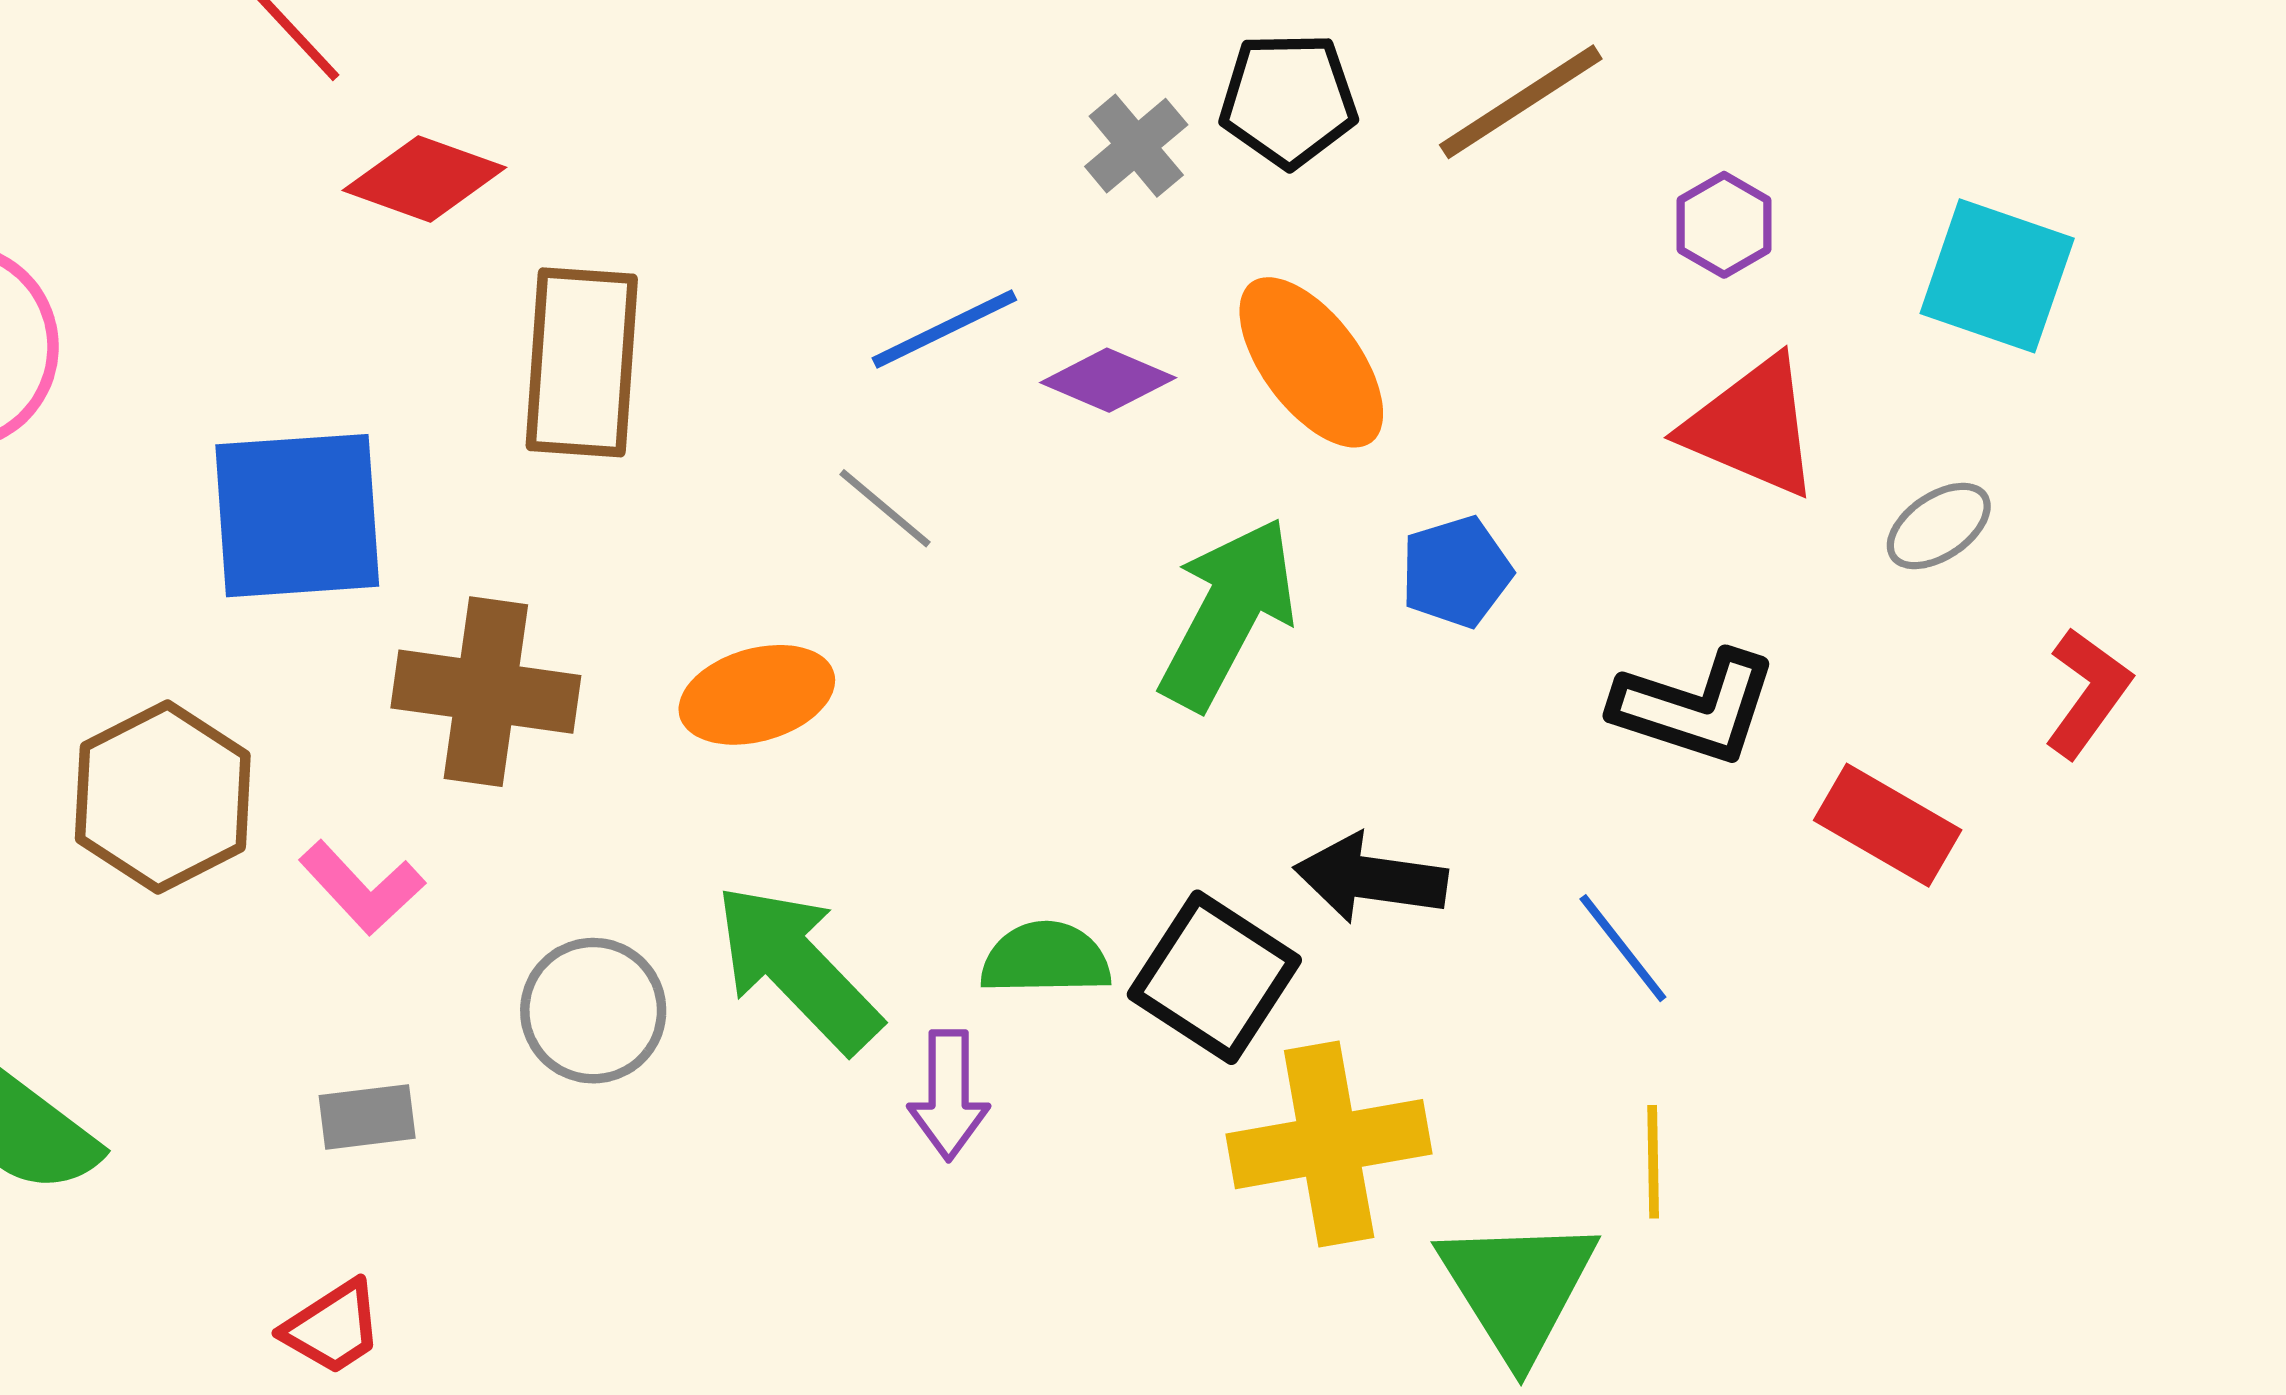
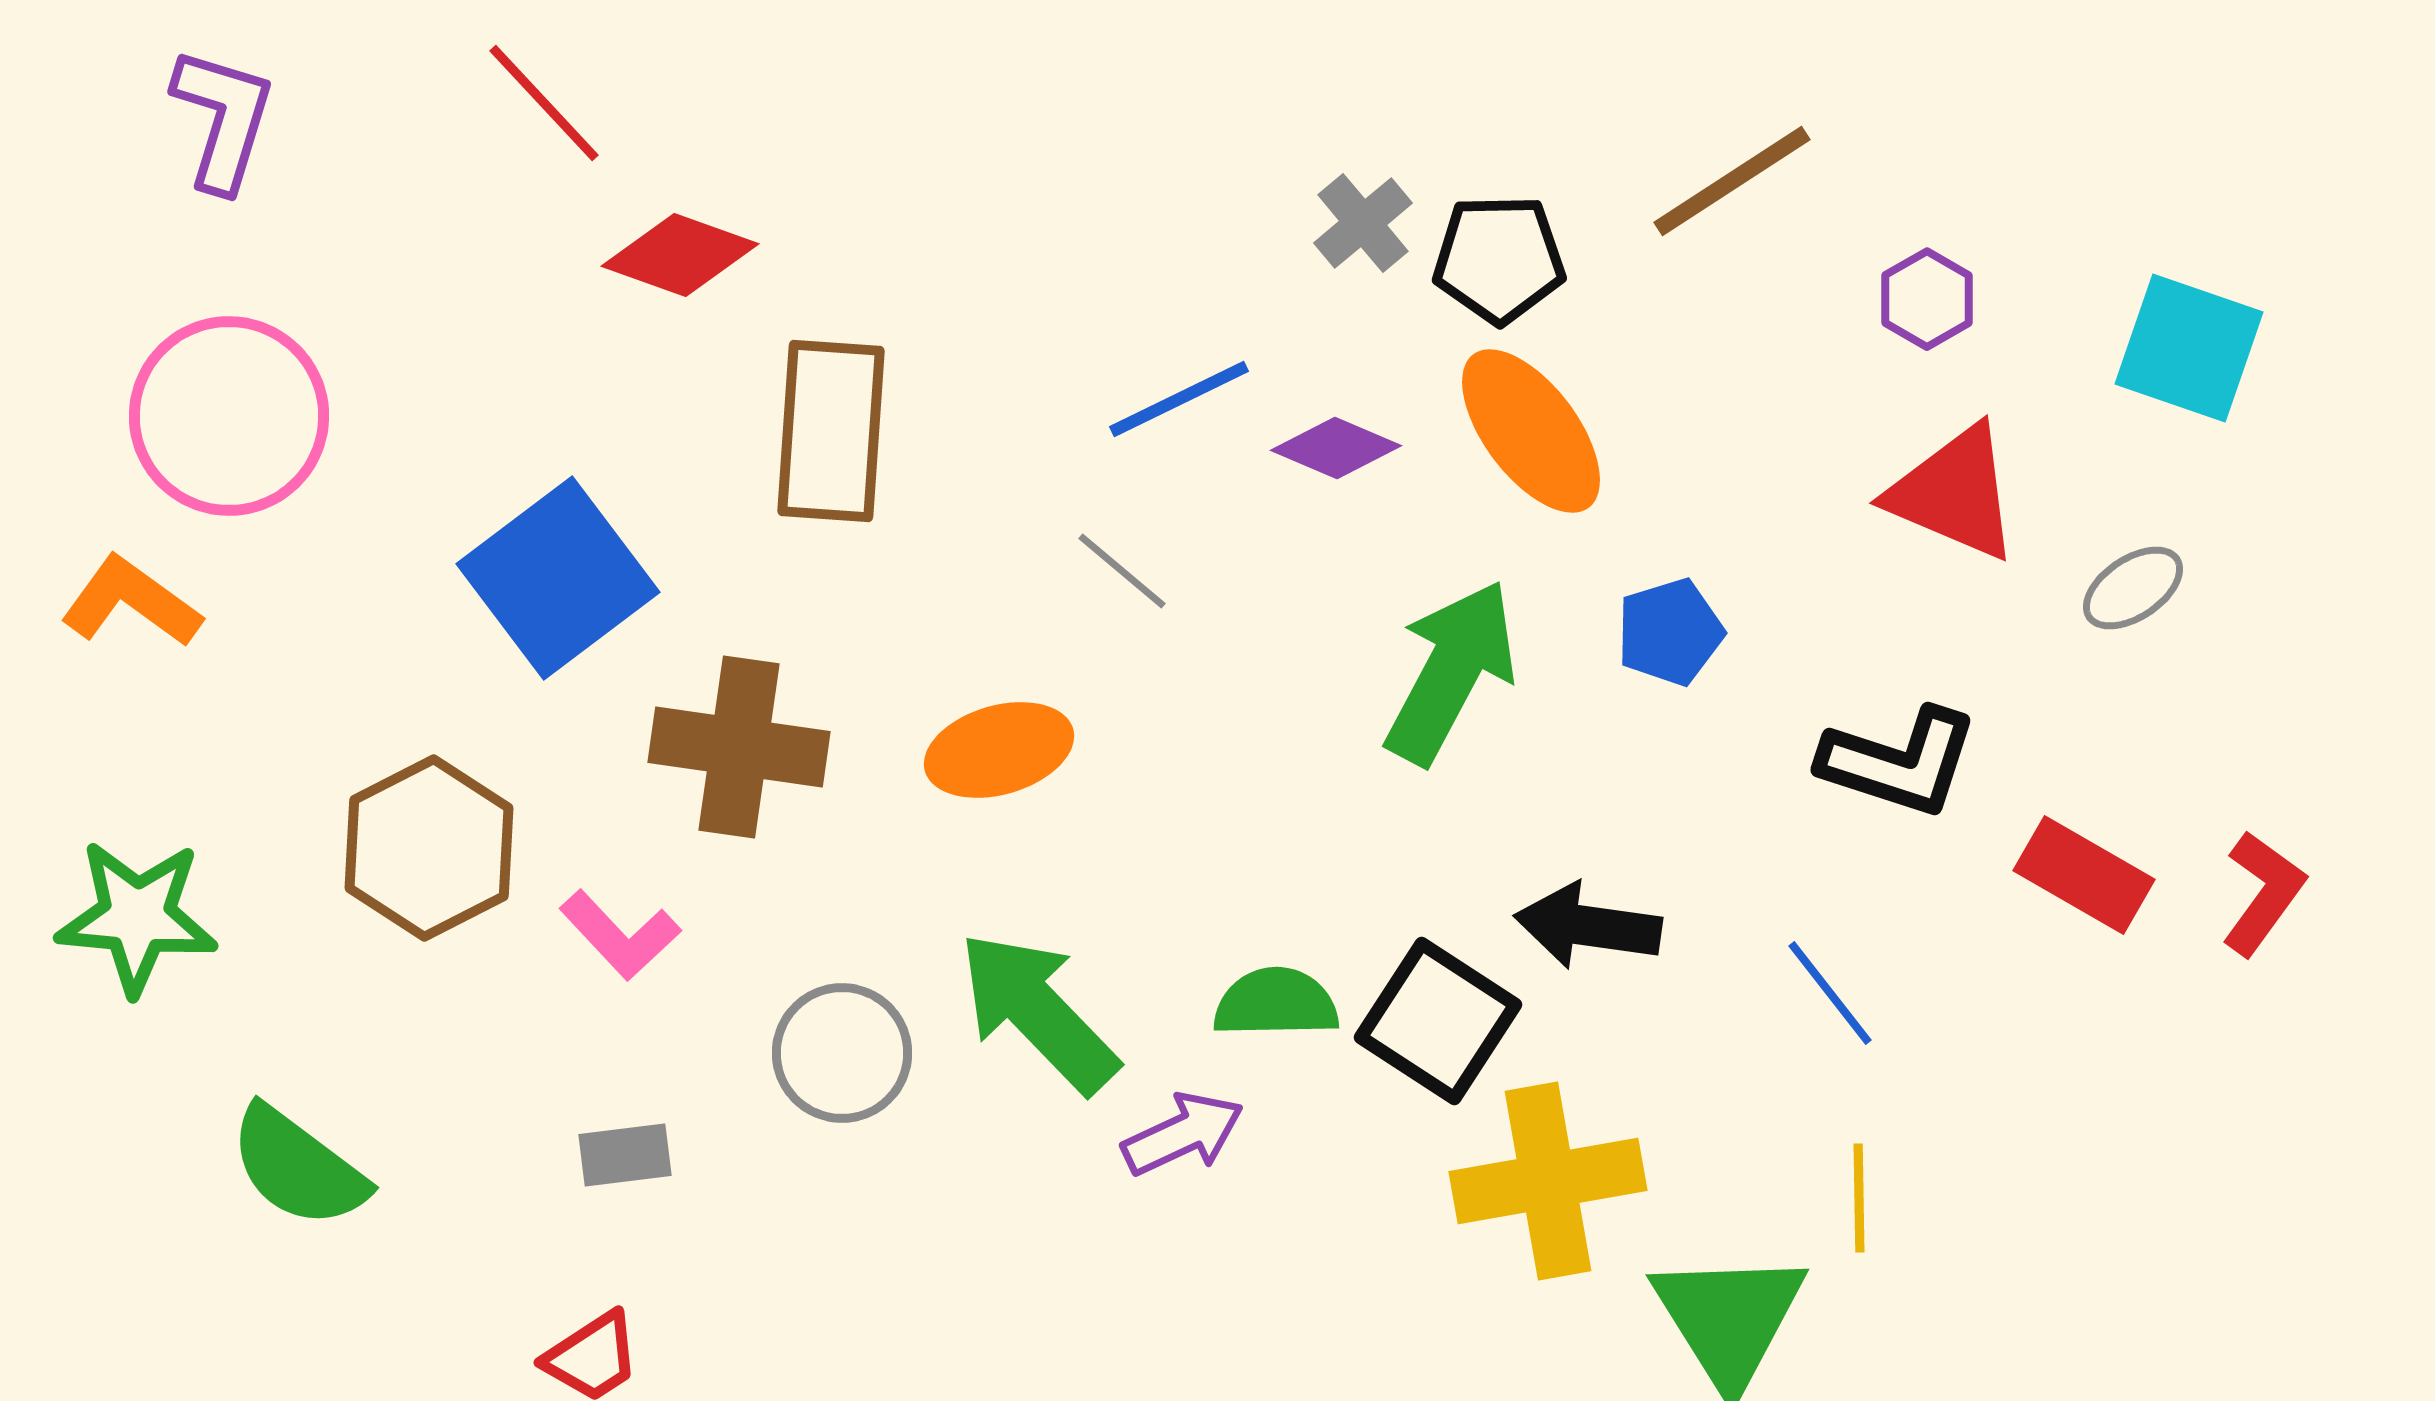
black pentagon: (1288, 100) -> (1499, 259), moved
blue square: (297, 516) -> (558, 578), turned -33
red L-shape: (2088, 693) -> (2263, 893), moved
purple arrow: (949, 1095) -> (1183, 1134), turned -115

